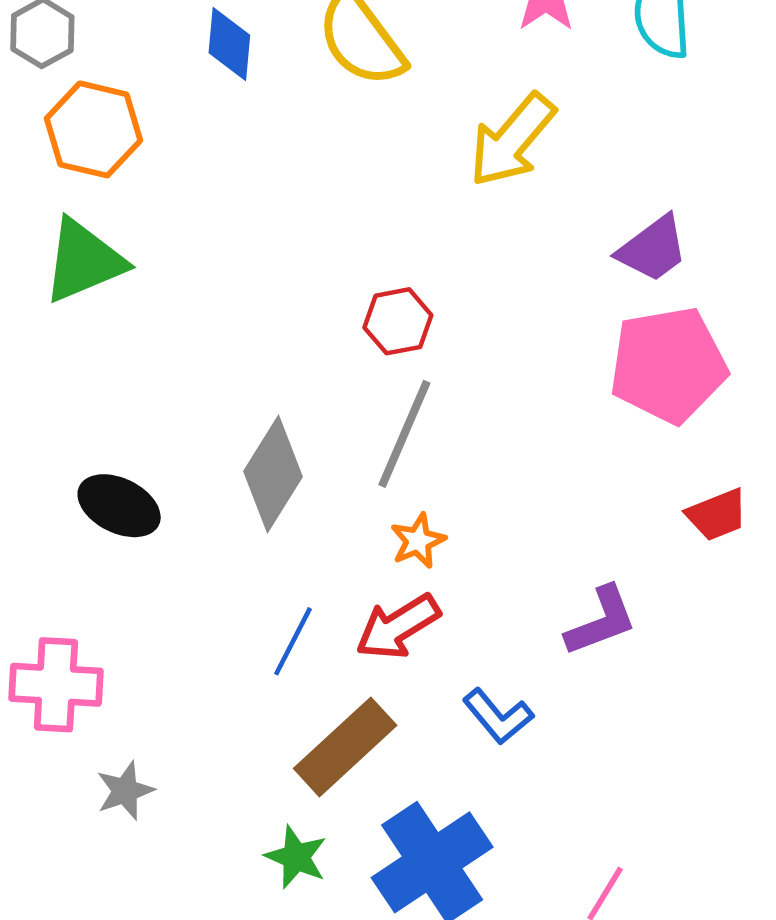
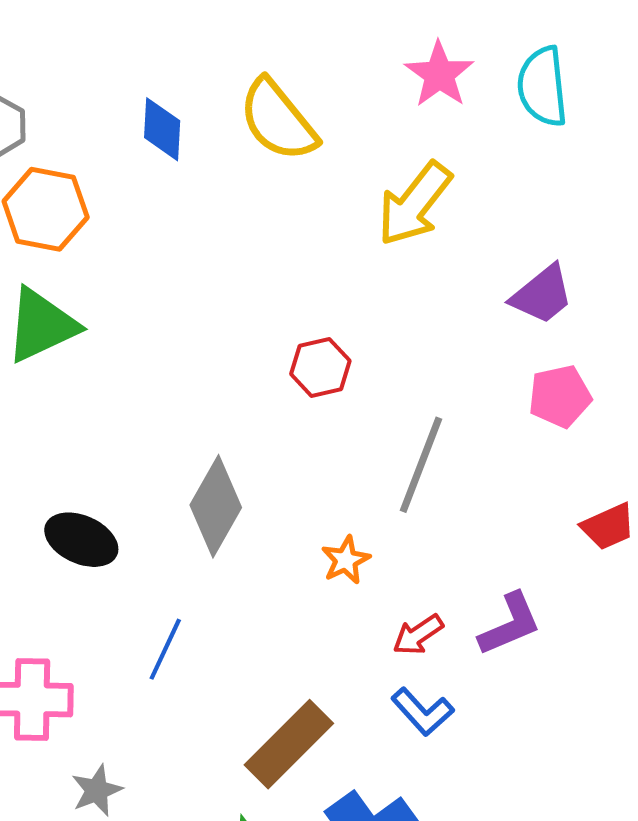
pink pentagon: (668, 365) -> (560, 396), size x0.6
gray line: (404, 434) -> (421, 465), moved
red arrow: (398, 627) -> (418, 635), moved, size x0.7
blue line: (293, 641) -> (165, 649), moved

